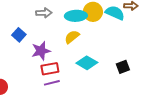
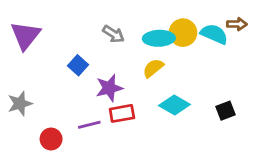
gray arrow: (44, 13) -> (113, 34), turned 35
purple line: (52, 83) -> (89, 125), moved

